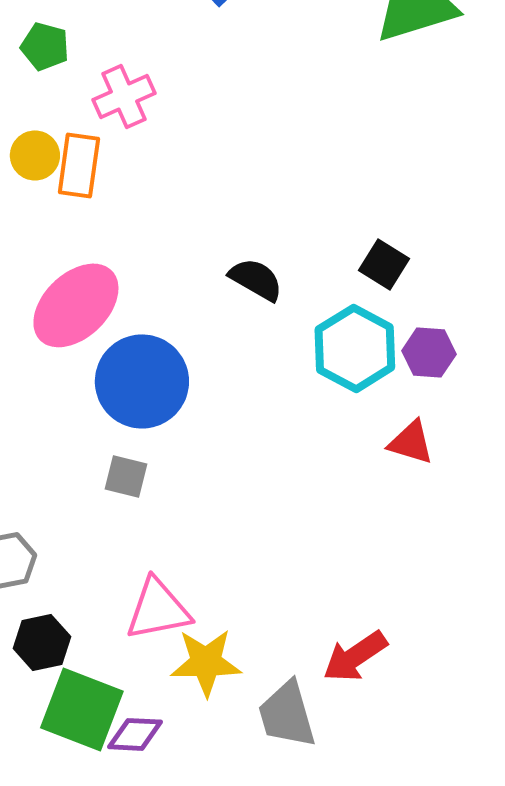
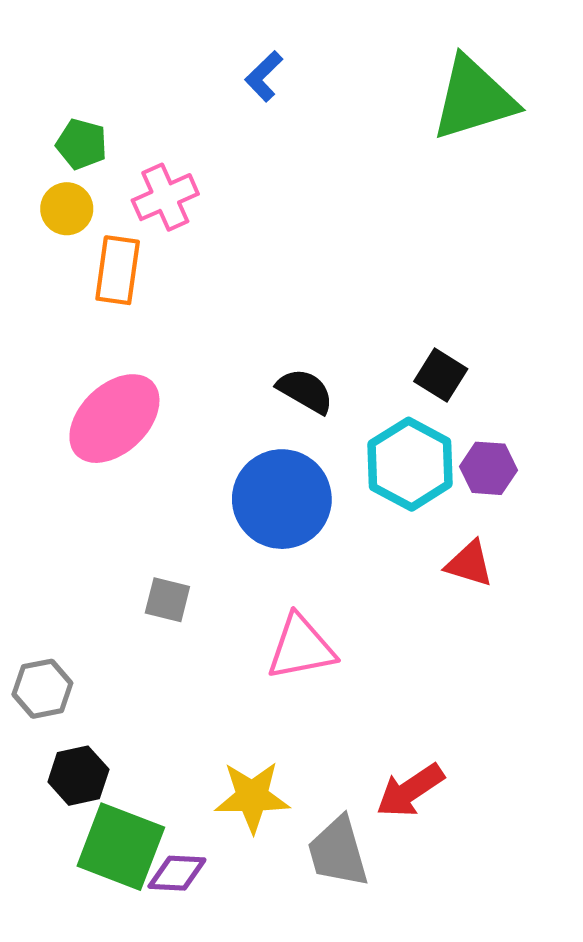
yellow circle: (35, 155) -> (67, 209), moved
blue circle: (142, 381) -> (282, 499), moved
pink triangle: (158, 609) -> (301, 647), moved

